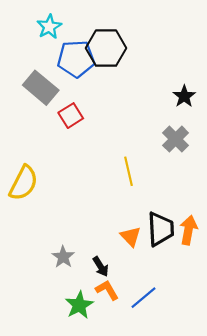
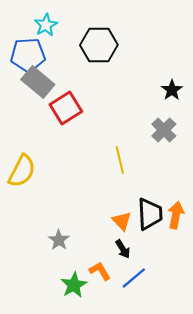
blue pentagon: (76, 59) -> (28, 55), moved
red square: (71, 116) -> (66, 108), size x1.4
black arrow: (101, 267) -> (123, 249), moved

